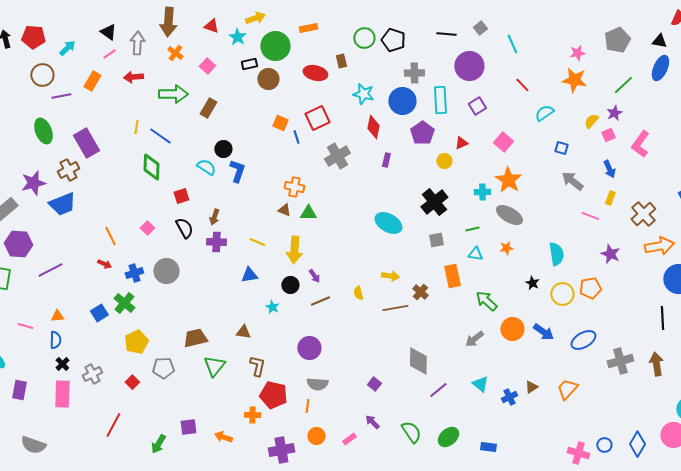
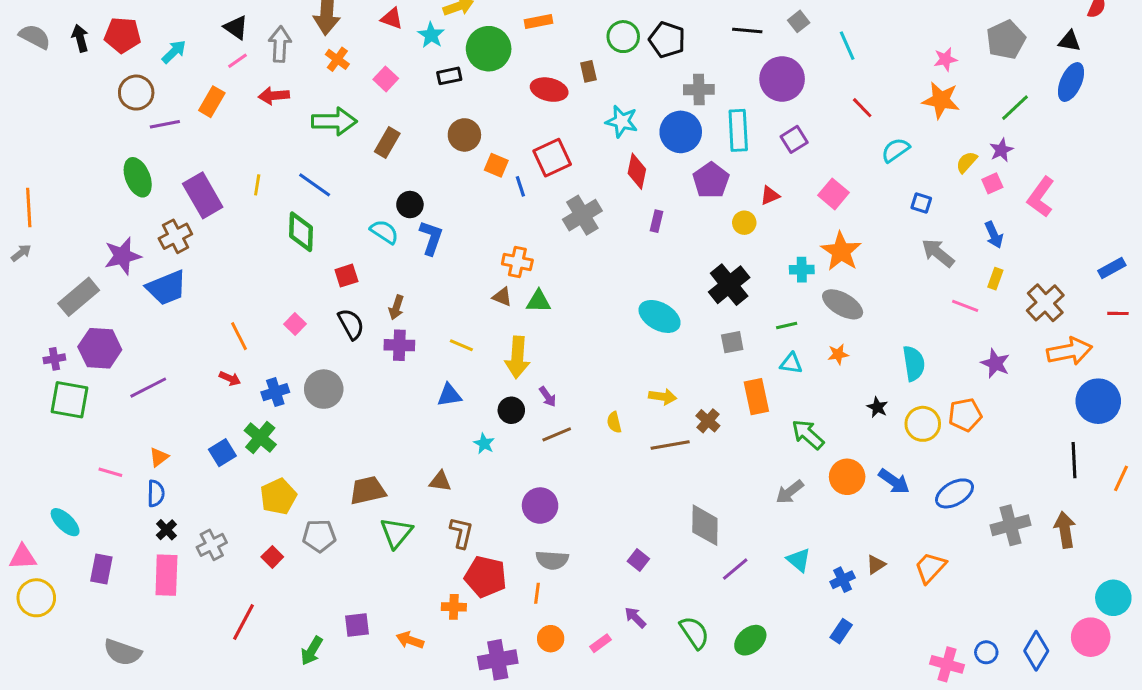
brown circle: (268, 79) -> (464, 135), moved
yellow line: (136, 127) -> (257, 185), moved
orange triangle: (57, 316) -> (159, 457), turned -32
blue rectangle: (488, 447) -> (841, 631), moved, turned -63

